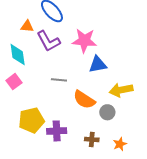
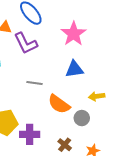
pink star: (84, 41) -> (74, 34), moved, turned 30
yellow arrow: (121, 90) -> (97, 96), size x0.7
brown cross: (92, 139) -> (65, 145), turned 32

